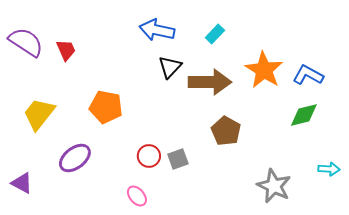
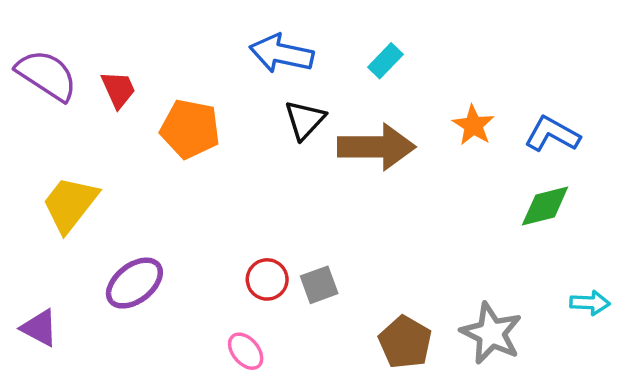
orange star: (264, 70) -> (473, 125), size x0.6
orange pentagon: (106, 107) -> (190, 129), moved
brown pentagon: (226, 131) -> (405, 342), moved

